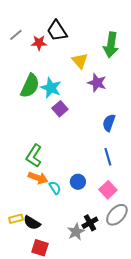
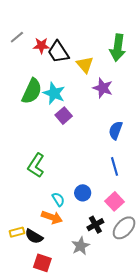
black trapezoid: (57, 31) -> (58, 52), moved
orange arrow: (38, 178) -> (52, 217), moved
black cross: (90, 223) -> (95, 225), moved

